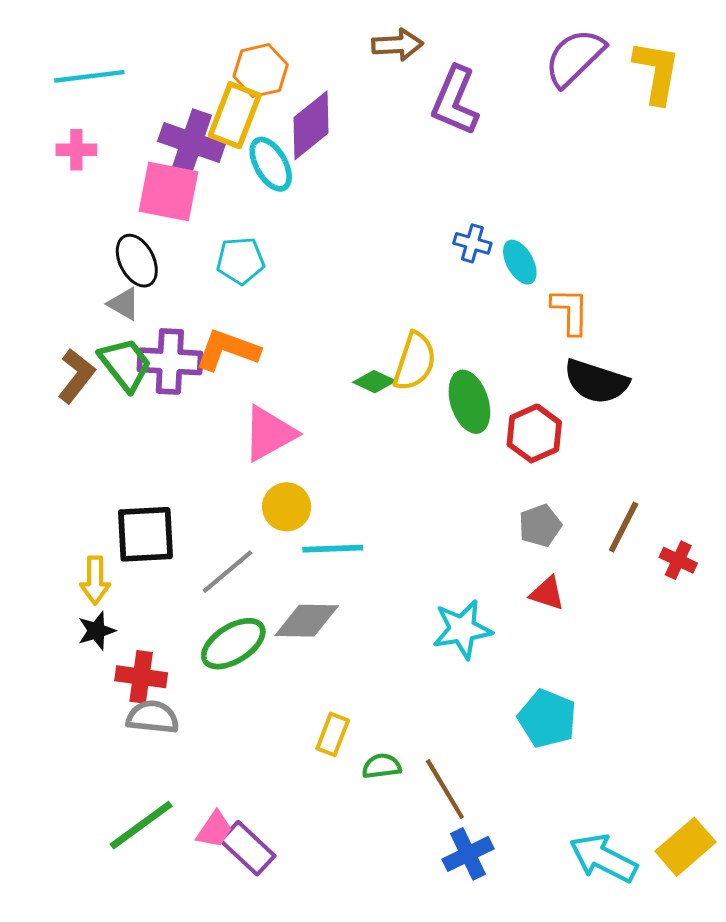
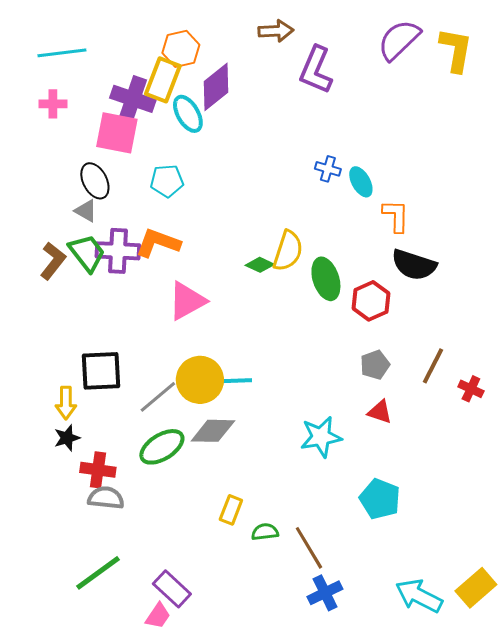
yellow circle: (287, 507) -> (200, 380), moved, size x1.4
pink trapezoid: (215, 829) -> (158, 616), moved

